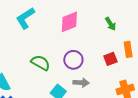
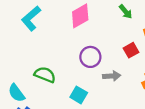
green semicircle: (40, 63) -> (45, 75), moved
gray arrow: (81, 83) -> (112, 76), moved

